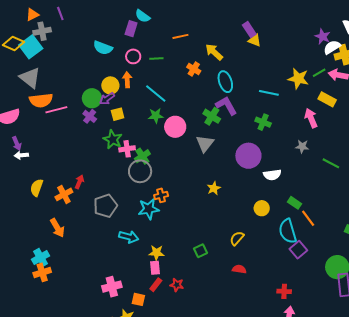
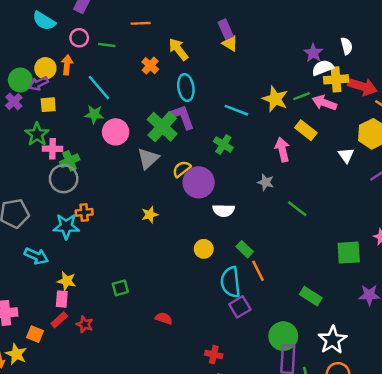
green cross: (212, 116) -> (162, 127), size x1.4
yellow semicircle: (237, 238) -> (182, 169), moved

